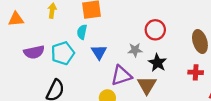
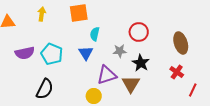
cyan semicircle: (82, 32) -> (95, 34), moved
cyan pentagon: (63, 53) -> (52, 54), turned -30
red cross: (196, 72) -> (177, 72), turned 32

